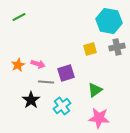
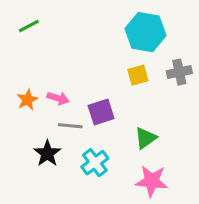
cyan hexagon: (109, 21) -> (146, 32), moved

